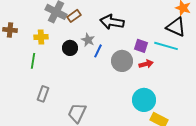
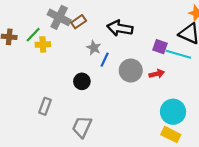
purple square: (141, 46) -> (160, 47), moved
black circle: (70, 48) -> (82, 81), moved
green line: (33, 61) -> (33, 35), moved, turned 35
cyan circle: (144, 100) -> (173, 112), moved

